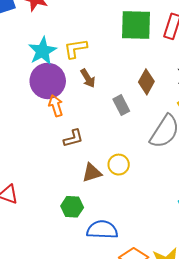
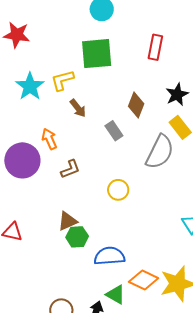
green square: (136, 25) -> (97, 54), moved
purple circle: (48, 81) -> (22, 160), moved
brown triangle: (92, 173) -> (67, 221), moved

